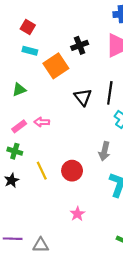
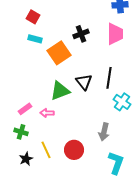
green triangle: (19, 90) -> (60, 91), moved, size x1.5
pink arrow: (42, 122) -> (47, 113), moved
black star: (12, 180) -> (26, 159), moved

